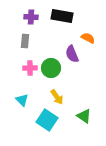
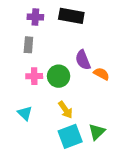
orange semicircle: (88, 38) -> (101, 74), moved
green triangle: (84, 116) -> (97, 132), turned 42
cyan square: (47, 120) -> (70, 136), moved, turned 35

